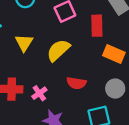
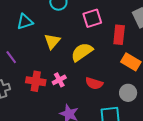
pink cross: (39, 93) -> (59, 80), moved

